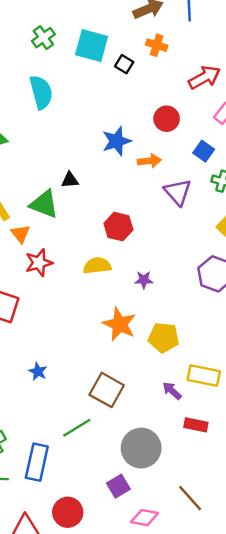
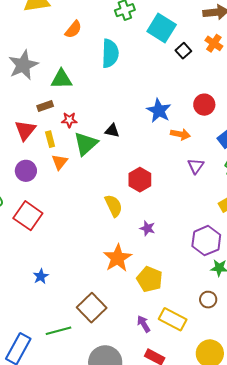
blue star: (117, 141) -> (159, 111), turned 30
purple triangle: (178, 192) -> (196, 166), size x0.7
green triangle: (44, 204) -> (86, 144), turned 40
red star: (39, 263) -> (69, 120), moved, size x0.7
yellow semicircle: (97, 266) -> (114, 206), turned 55

